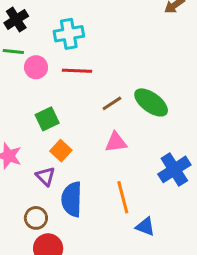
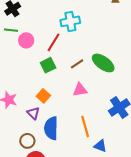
cyan cross: (69, 34) -> (70, 21), moved
red line: (77, 71) -> (54, 42), turned -60
green square: (47, 119) -> (48, 65), moved

